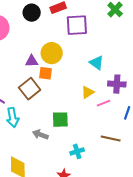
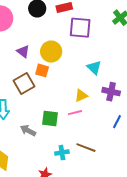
purple triangle: (32, 61) -> (23, 51), moved, turned 32
pink line: (103, 103) -> (75, 113), moved
brown line: (111, 138) -> (86, 148), moved

